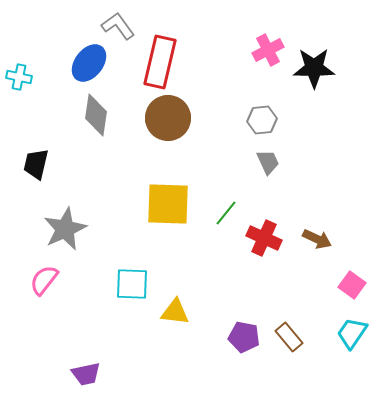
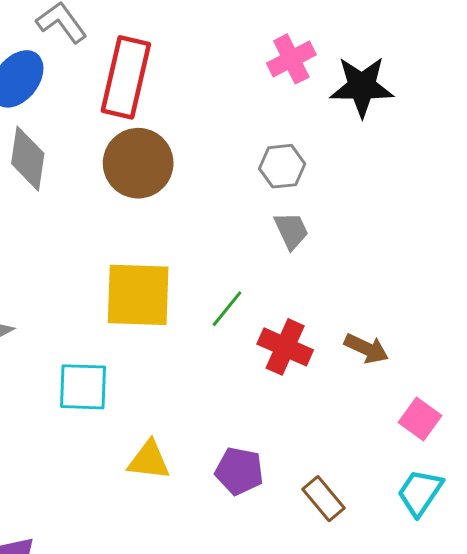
cyan square: (132, 284) -> (83, 387), moved
purple pentagon: (244, 337) -> (239, 471), moved

